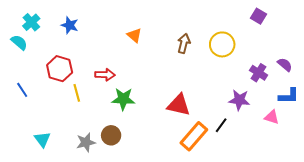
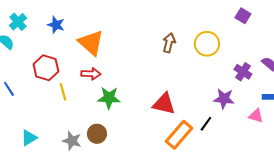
orange triangle: (134, 35) -> (91, 43), moved, size x1.8
cyan triangle: (42, 139) -> (29, 138), turned 36
gray star: (86, 142) -> (72, 141), turned 30

